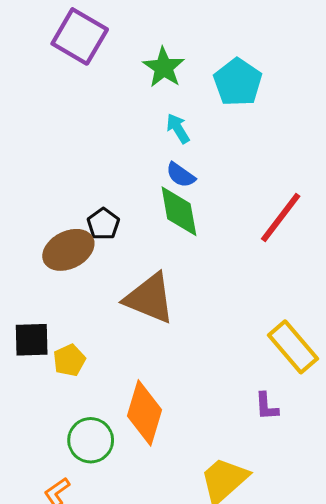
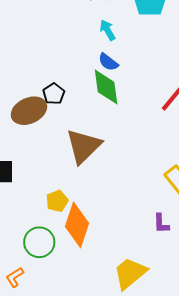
brown triangle: (149, 298) -> (83, 146), turned 51
yellow pentagon: (69, 360) -> (57, 201), moved

